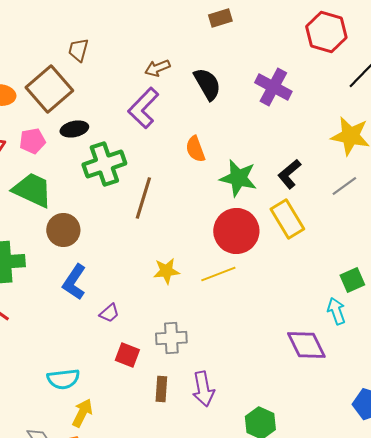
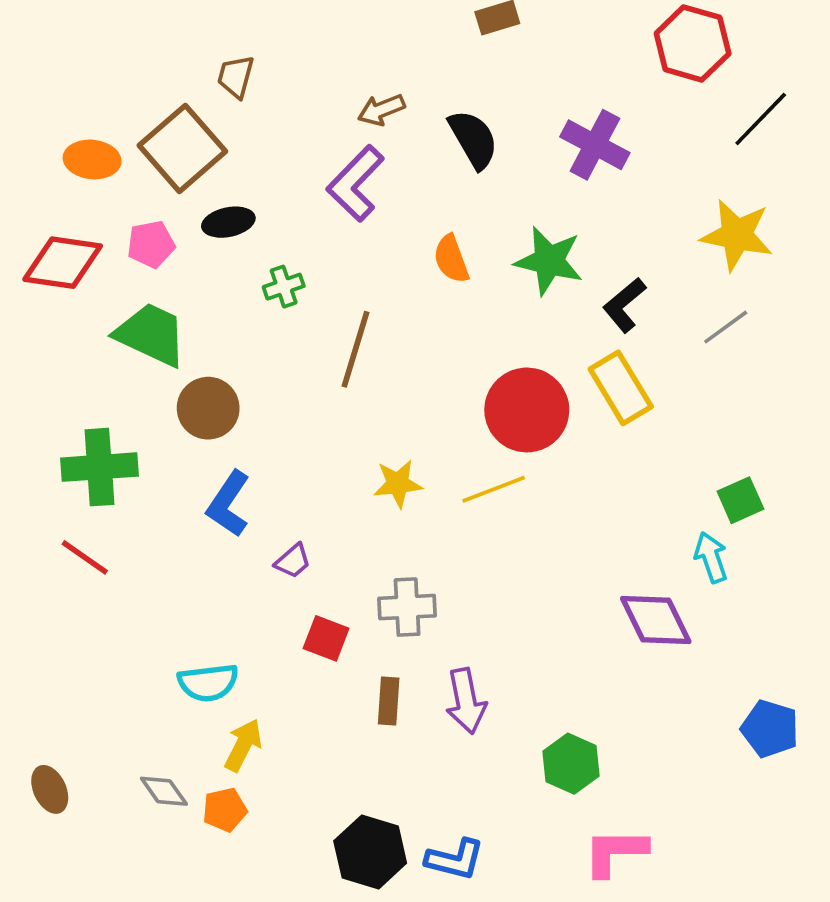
green cross: (104, 164) -> (284, 287), size x0.5
green star: (238, 178) -> (549, 261), moved

